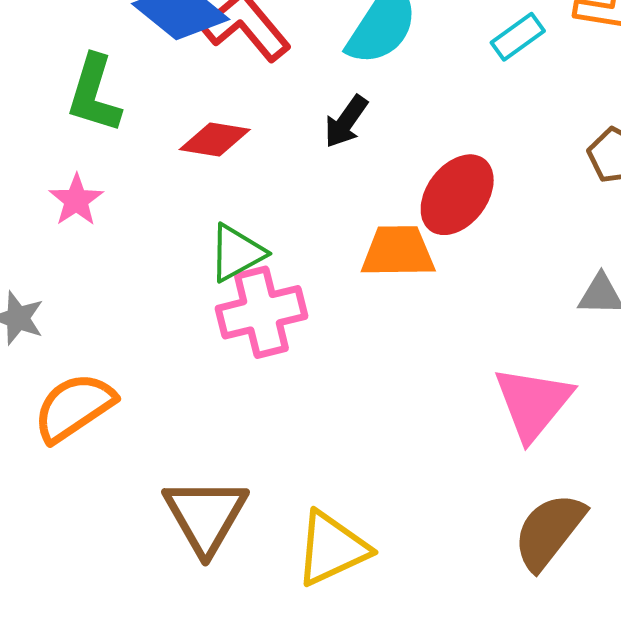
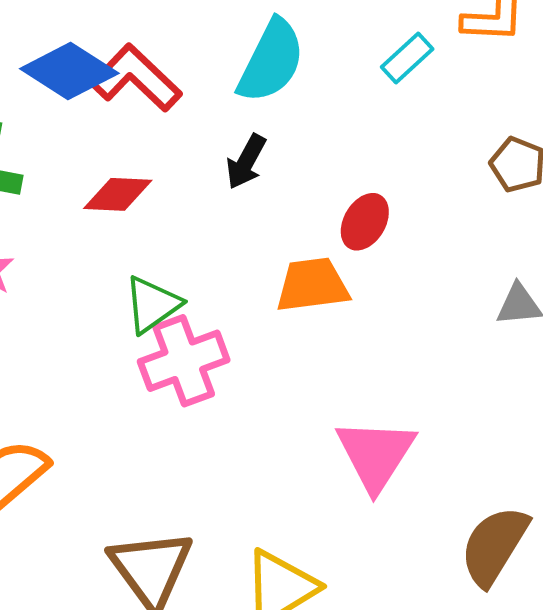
red ellipse: (457, 195) -> (365, 222), size x0.7
pink triangle: (533, 403) -> (376, 455), moved

